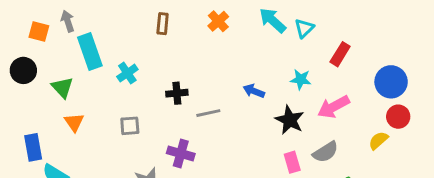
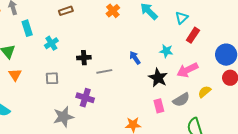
brown rectangle: (163, 24) -> (66, 11), moved, turned 64
cyan triangle: (304, 28) -> (182, 18), moved
cyan rectangle: (90, 52) -> (27, 28), size x0.7
blue arrow: (254, 91) -> (135, 58), turned 32
yellow semicircle: (378, 140) -> (205, 92), moved

